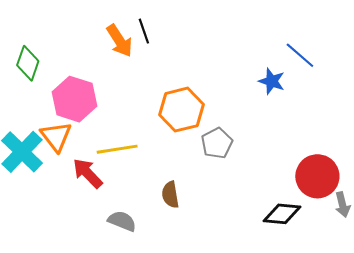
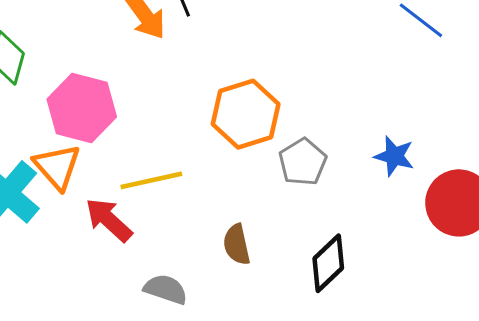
blue star: (272, 81) -> (394, 156), moved
black diamond: (282, 214) -> (328, 263), moved, turned -45

